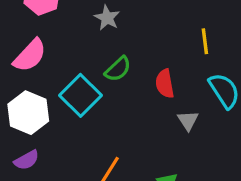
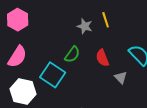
gray star: (107, 18) -> (85, 26), moved
yellow line: (205, 41) -> (106, 20), moved

